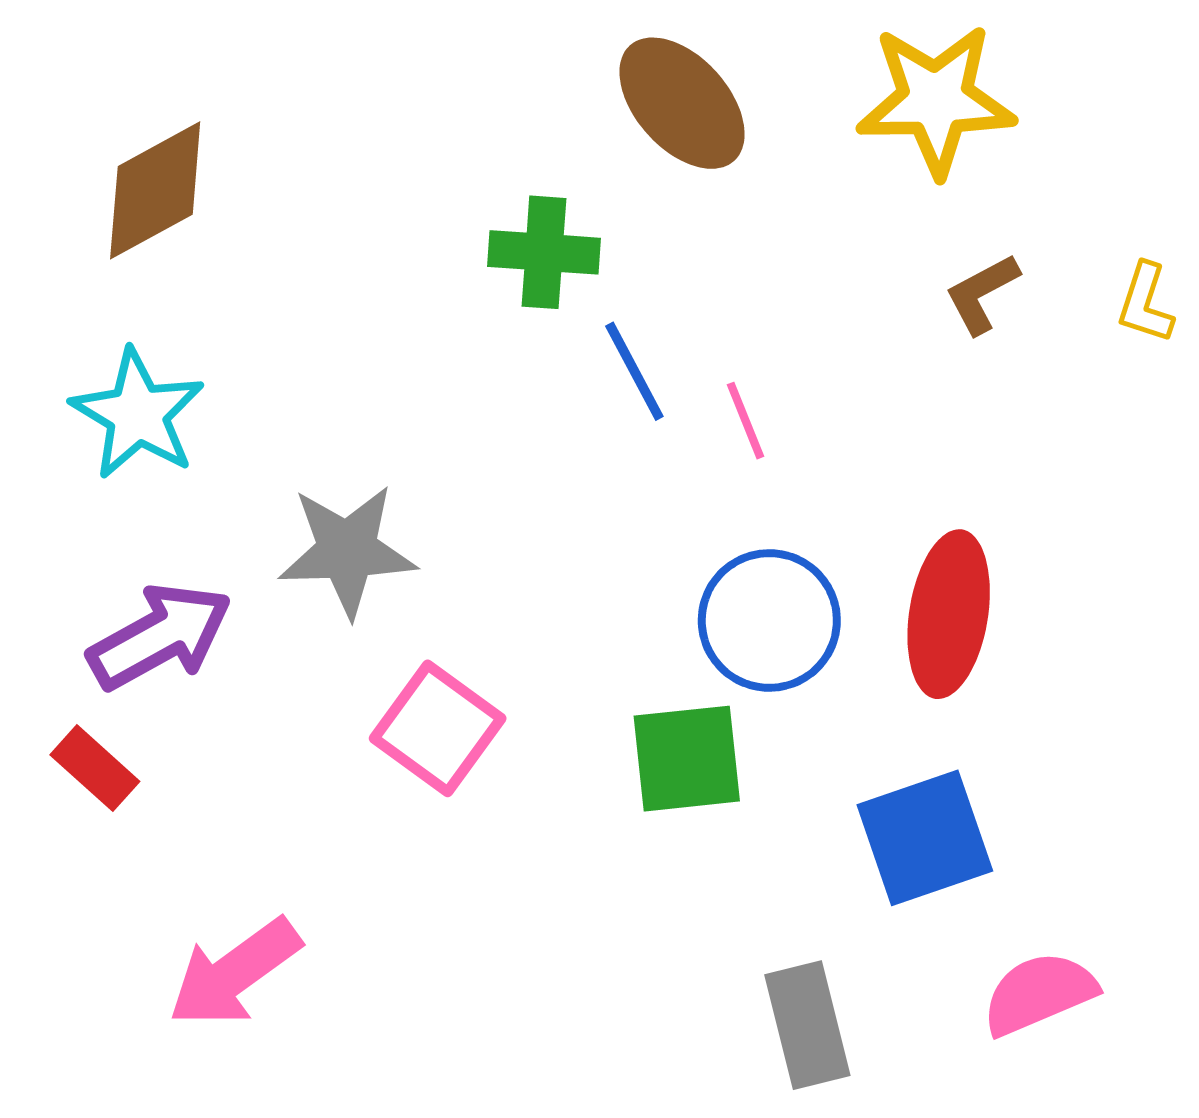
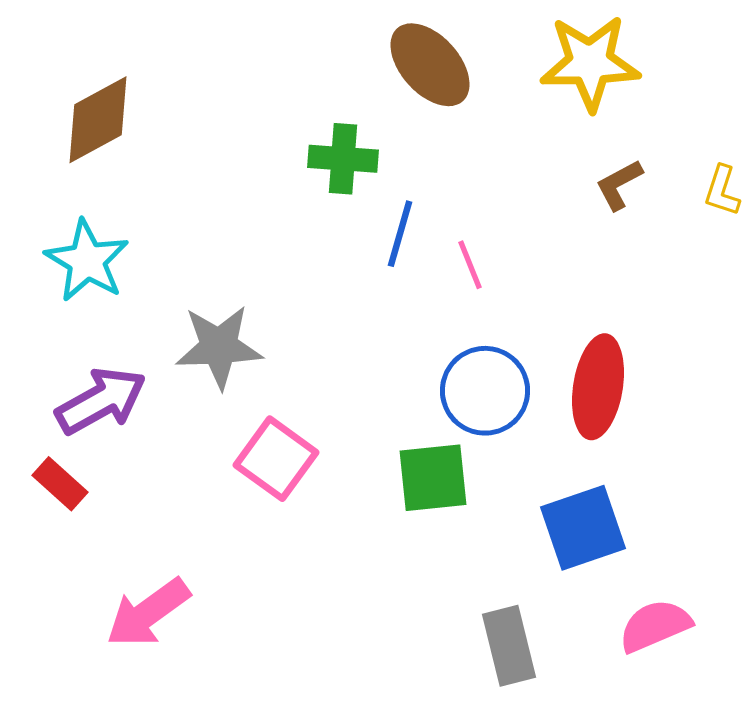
blue line: (634, 371) -> (400, 234), turned 44

